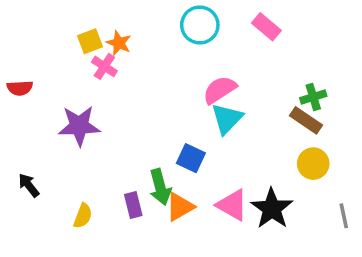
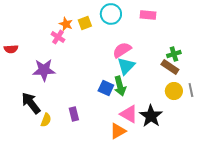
pink rectangle: (266, 27) -> (148, 15), turned -35
yellow square: (90, 41) -> (85, 23), moved
black arrow: (29, 185) -> (31, 103), moved, size x1.6
green arrow: (160, 187) -> (120, 86), moved
orange triangle: (180, 207) -> (118, 131), moved
gray line: (344, 216) -> (191, 90), moved

